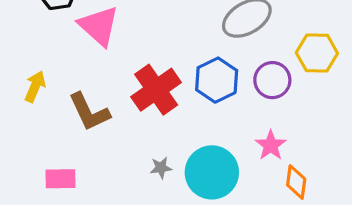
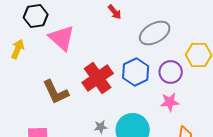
yellow arrow: (35, 86) -> (18, 49), moved
pink star: (271, 145) -> (170, 102), moved, turned 30

